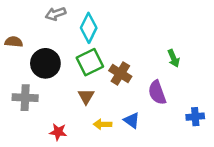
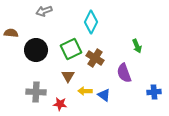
cyan diamond: (89, 28) -> (91, 22), moved
gray cross: (25, 98) -> (36, 92), moved
yellow arrow: (103, 124) -> (85, 91), moved
red star: (58, 132) -> (60, 104), moved

